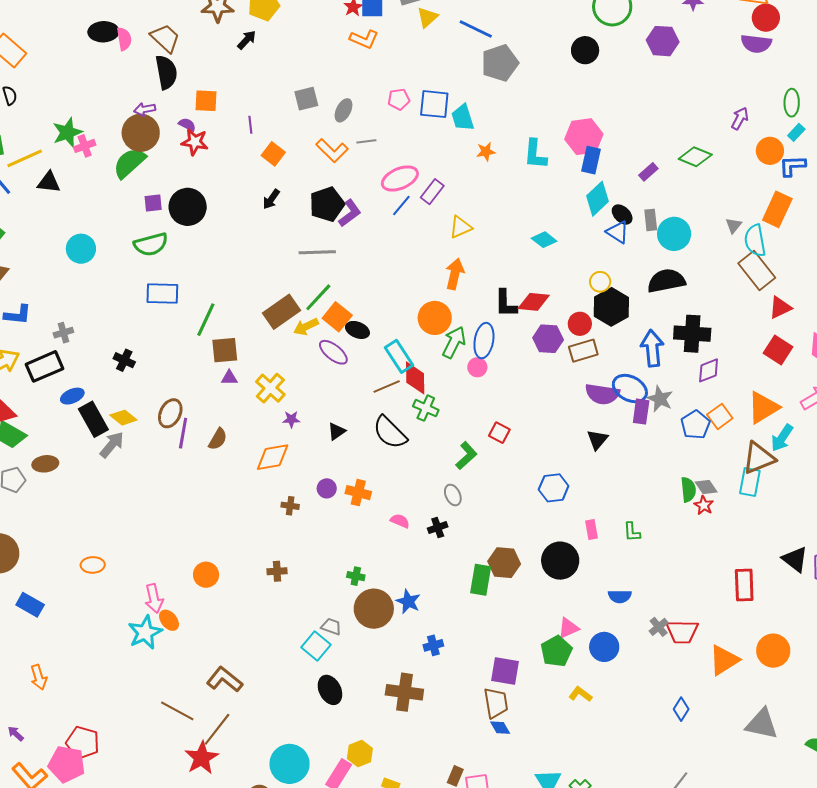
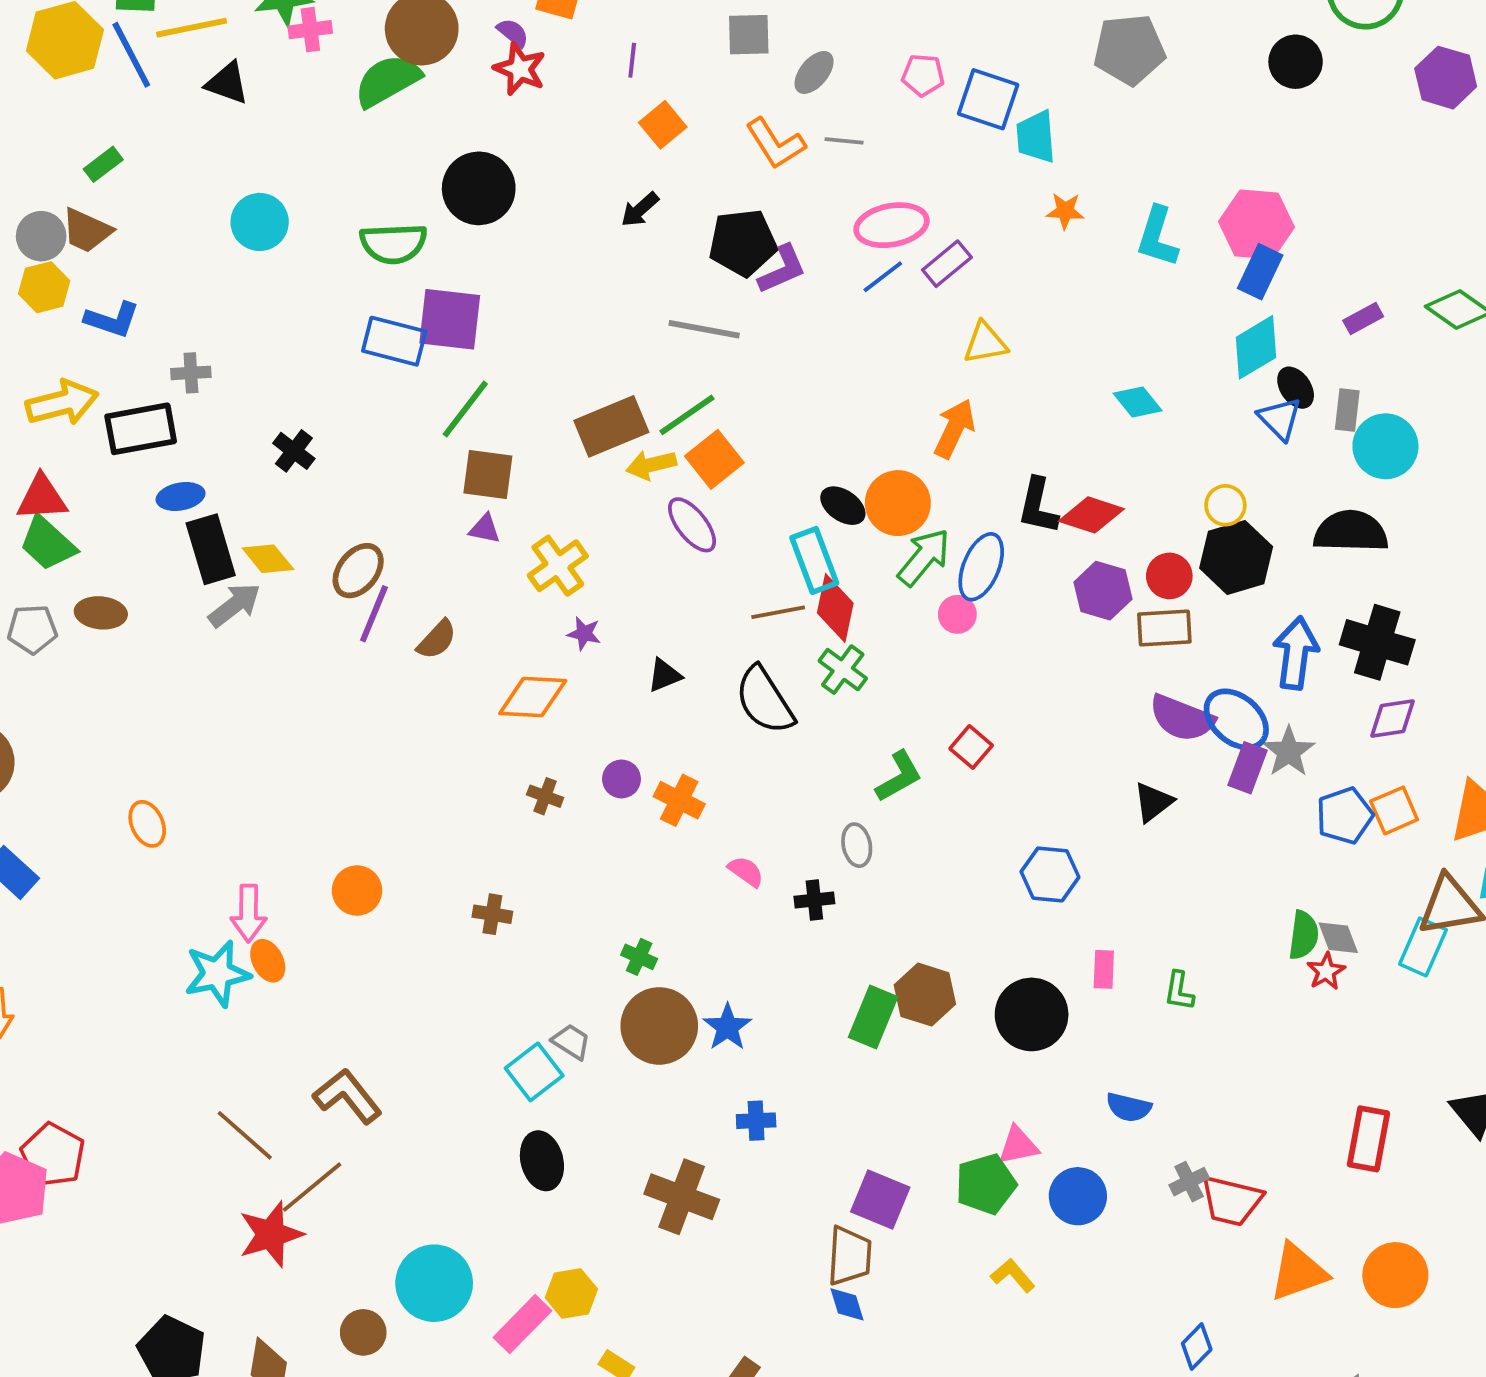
purple square: (153, 203) -> (450, 319), moved, size x1.8
black ellipse: (357, 330) -> (843, 506), moved
orange ellipse: (93, 565) -> (147, 824), turned 55

